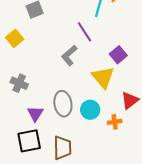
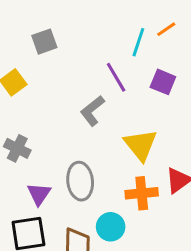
purple square: (118, 55) -> (163, 82), moved, turned -30
cyan circle: (90, 110) -> (111, 227), moved
orange cross: (115, 122) -> (142, 193), moved, size x1.5

